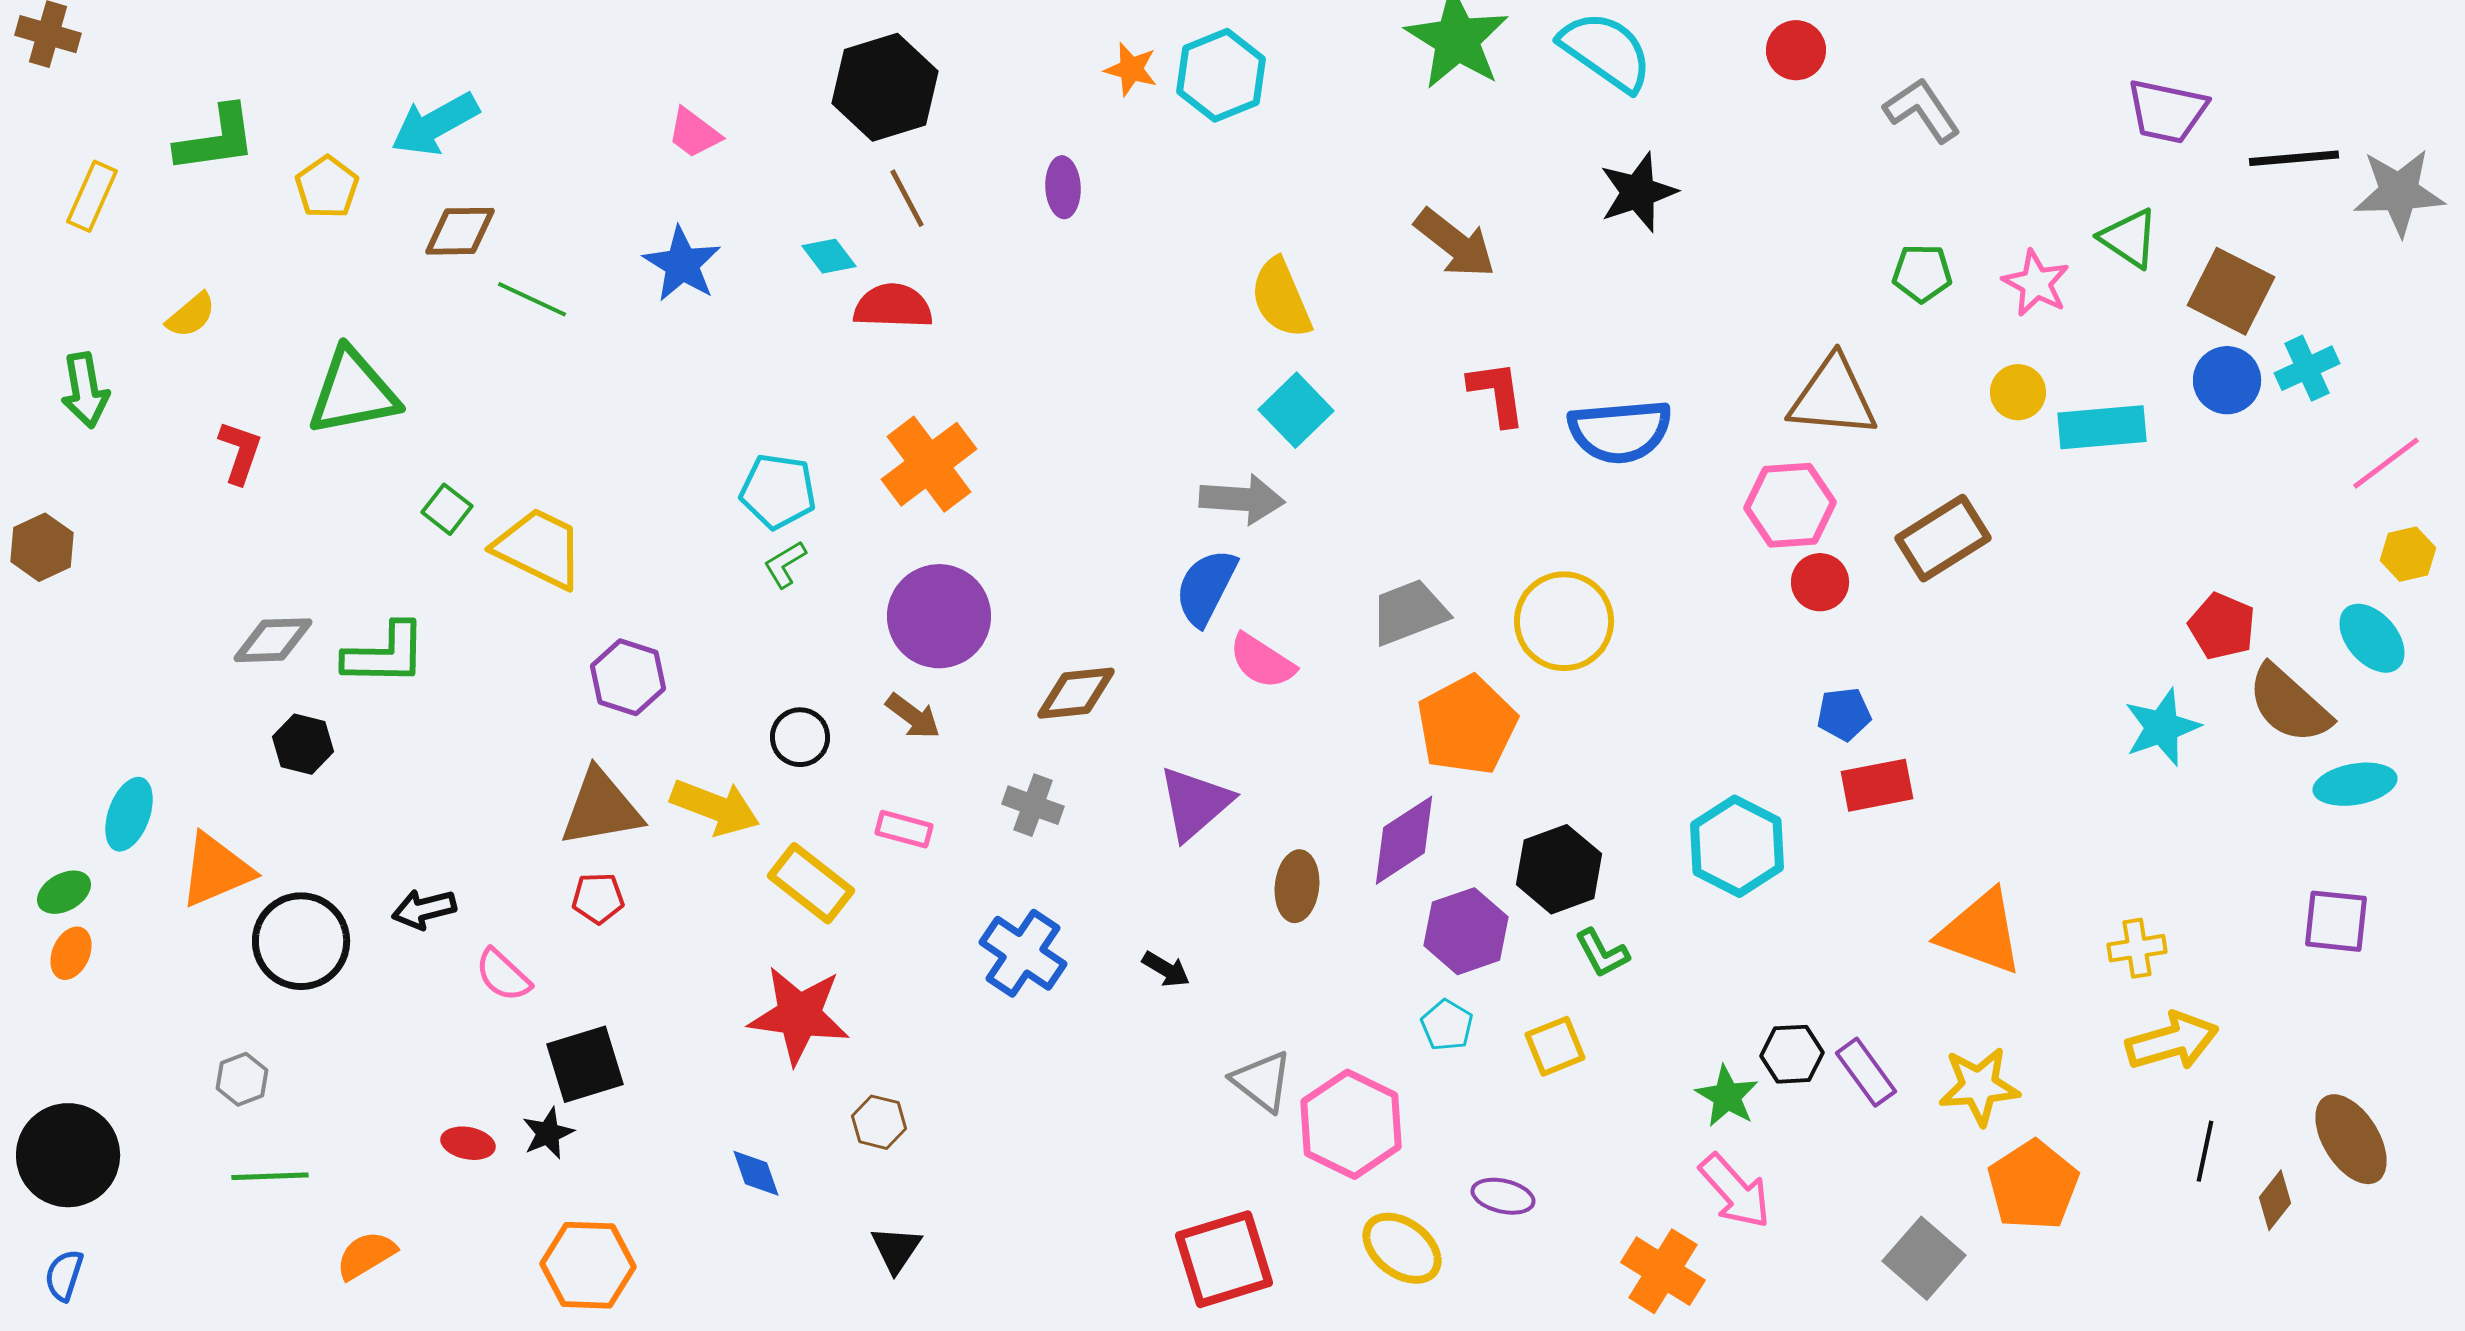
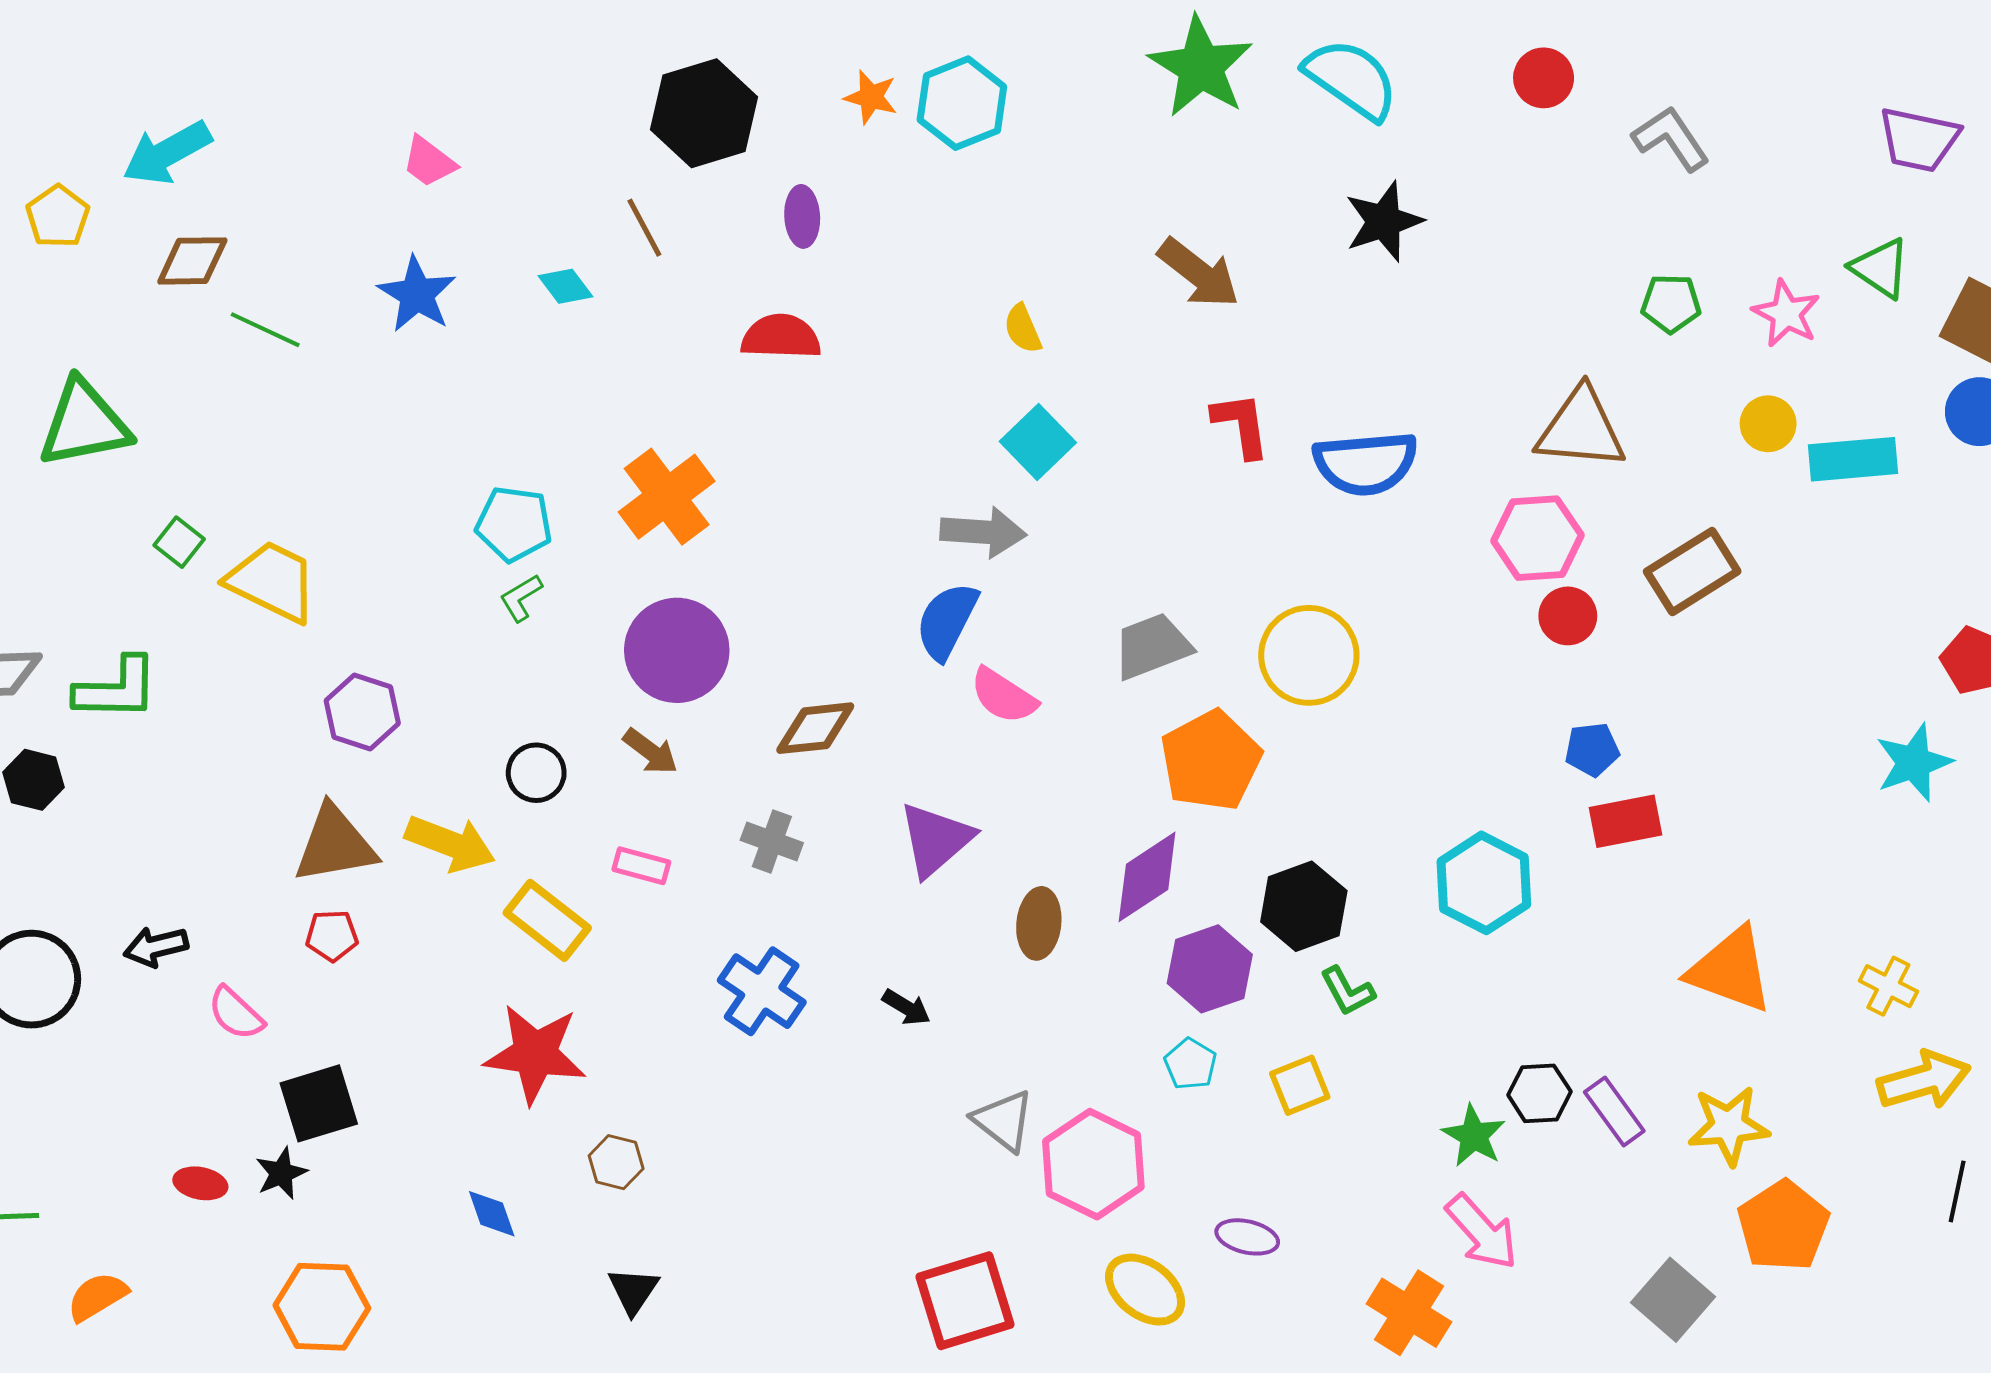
black hexagon: (885, 87) -> (704, 113), moved
yellow semicircle: (1281, 298) -> (1023, 329), size x0.6
red semicircle: (893, 306) -> (781, 337), moved
yellow cross: (2137, 948) -> (1888, 986), turned 36

